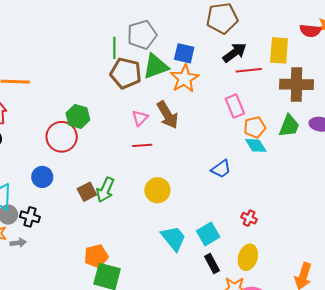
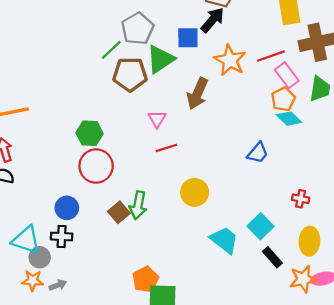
green line: (114, 48) -> (111, 50), turned 60
black arrow: (235, 53) -> (212, 20), moved
red line: (249, 70) -> (271, 56), moved
orange star: (185, 79) -> (230, 60), moved
pink rectangle: (235, 106) -> (287, 75), moved
brown arrow: (168, 115) -> (197, 94), moved, turned 68
red circle: (62, 137) -> (96, 166), moved
black cross: (30, 217) -> (62, 236), moved

